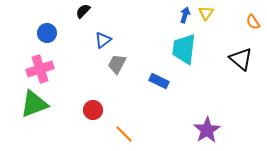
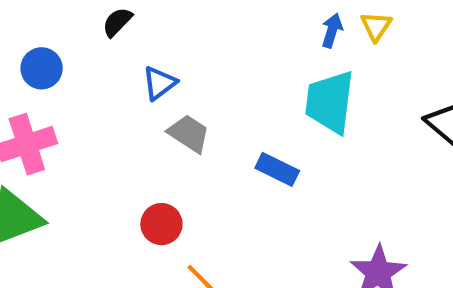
gray trapezoid: (117, 64) -> (189, 134), turned 95
red circle: (93, 110) -> (161, 224), moved

